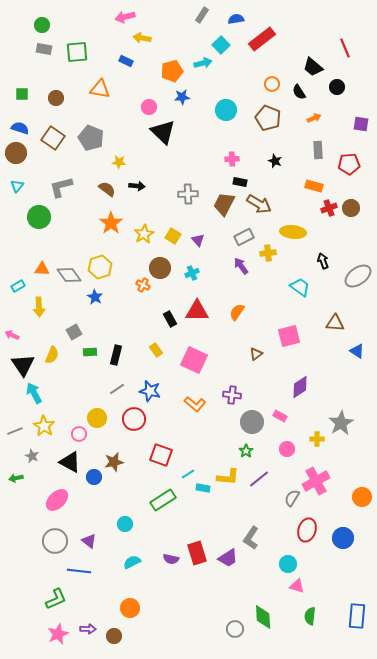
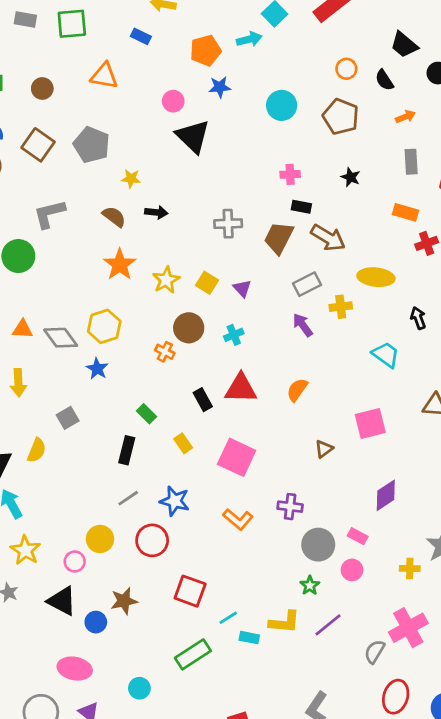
green rectangle: (90, 352) -> (146, 414), moved, turned 48
pink circle: (287, 449) -> (352, 570), moved
pink ellipse: (57, 500) -> (75, 669), moved, turned 55

